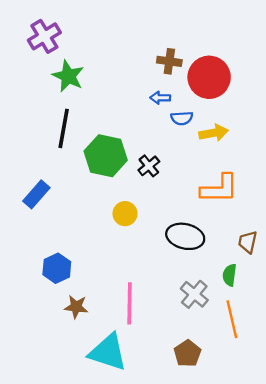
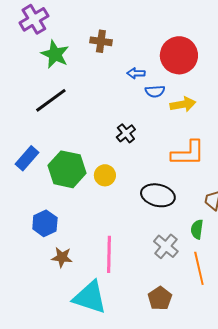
brown cross: (169, 61) -> (101, 41), moved
black line: (64, 128) -> (51, 100), turned 44
green hexagon: (106, 156) -> (67, 169), moved

